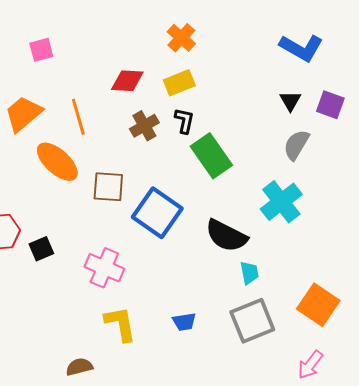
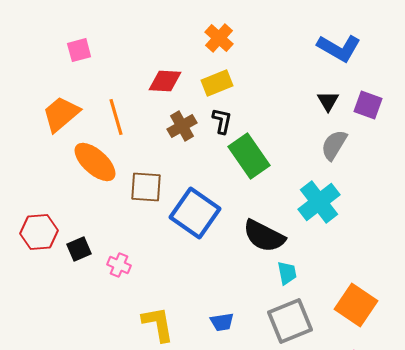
pink cross: (104, 268) -> (119, 265), moved, size x0.6

